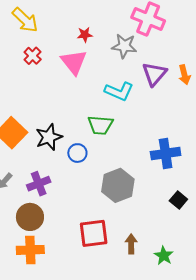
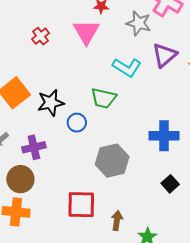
red cross: (33, 56) -> (41, 36), moved

